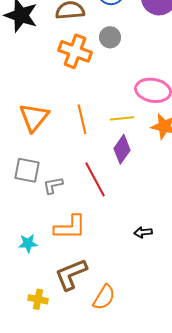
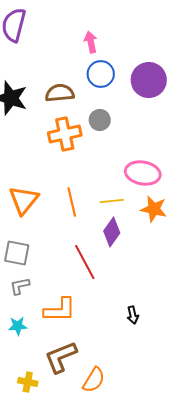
orange cross: (75, 51) -> (65, 134), turned -32
gray L-shape: (53, 185) -> (20, 286), moved
black arrow: (143, 232) -> (133, 315), turned -96

